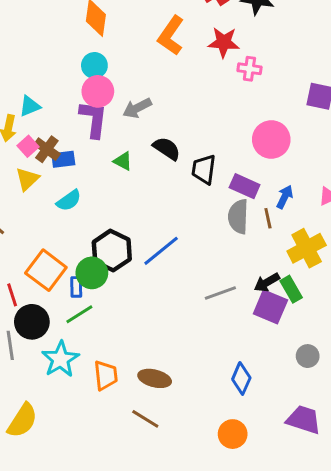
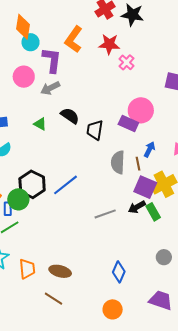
cyan circle: (94, 65) -> (31, 42), moved
pink cross: (249, 69) -> (126, 62), turned 35
purple L-shape: (94, 119) -> (52, 60), moved
purple rectangle: (245, 186) -> (128, 124), moved
purple square: (270, 307) -> (145, 187), moved

